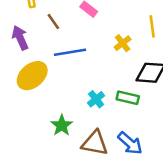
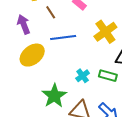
yellow cross: (123, 43) -> (105, 32), size x1.6
green star: (62, 125) -> (54, 96), size x1.4

